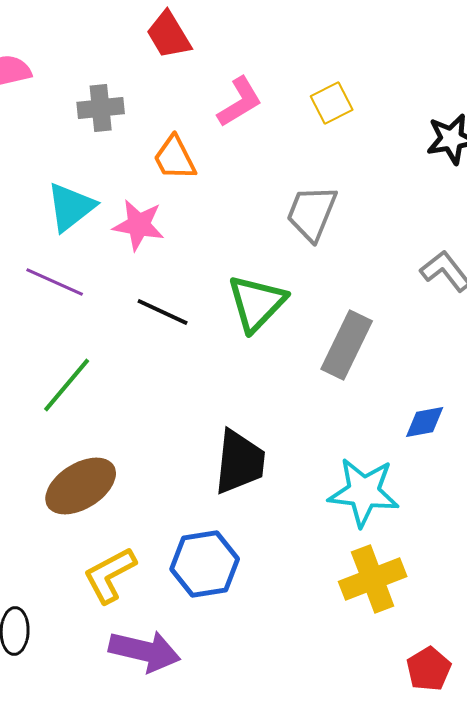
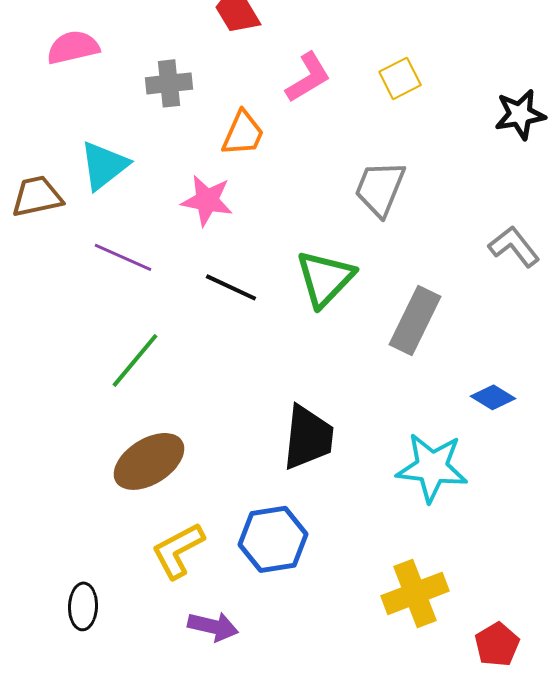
orange trapezoid: (175, 158) -> (243, 133), turned -129
cyan triangle: (71, 207) -> (104, 165), moved
blue diamond: (425, 422) -> (493, 397), turned 42
yellow cross: (373, 579) -> (415, 593), moved
purple arrow: (145, 651) -> (213, 626), size x0.7

